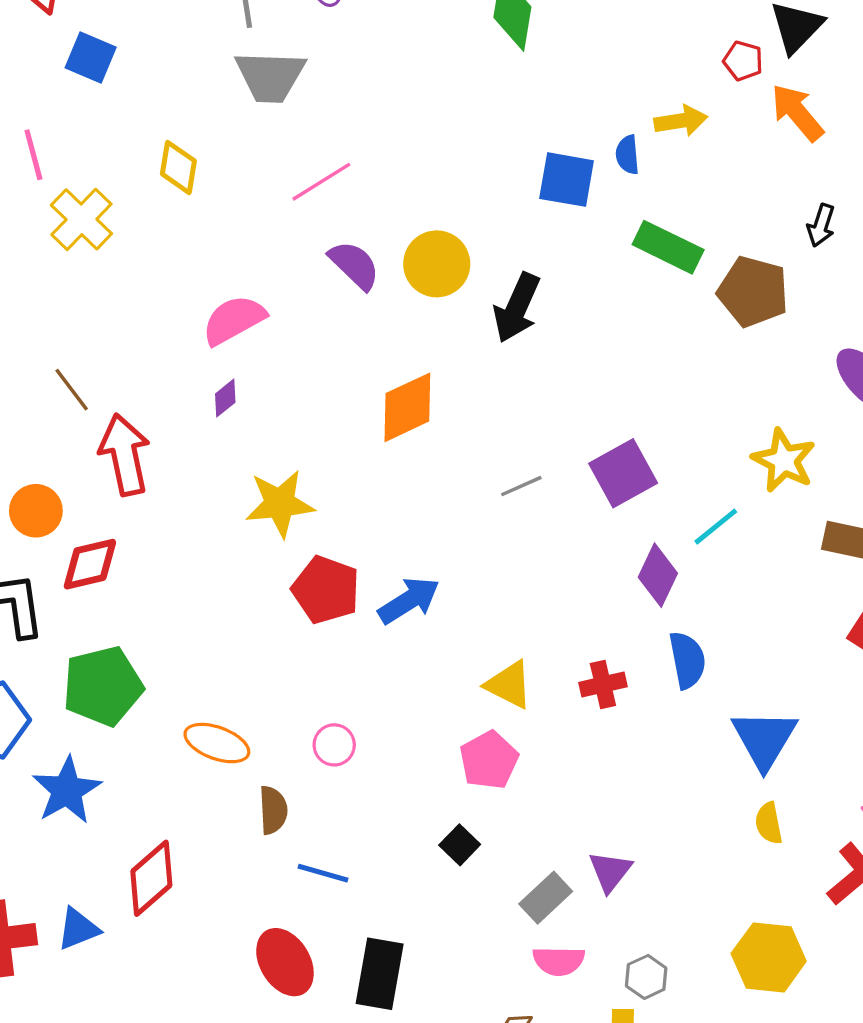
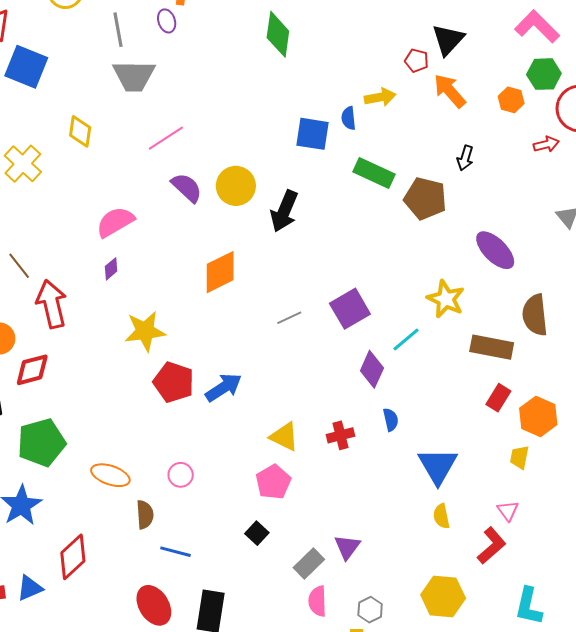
blue square: (91, 57) -> (26, 67), size x1.4
blue semicircle: (687, 660) -> (391, 420), size x0.7
pink semicircle: (559, 961) -> (318, 601), turned 88

